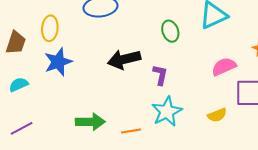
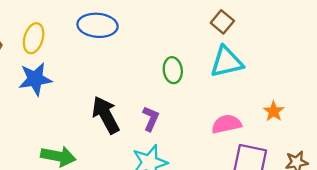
black arrow: (124, 59) -> (106, 115), moved, turned 64

